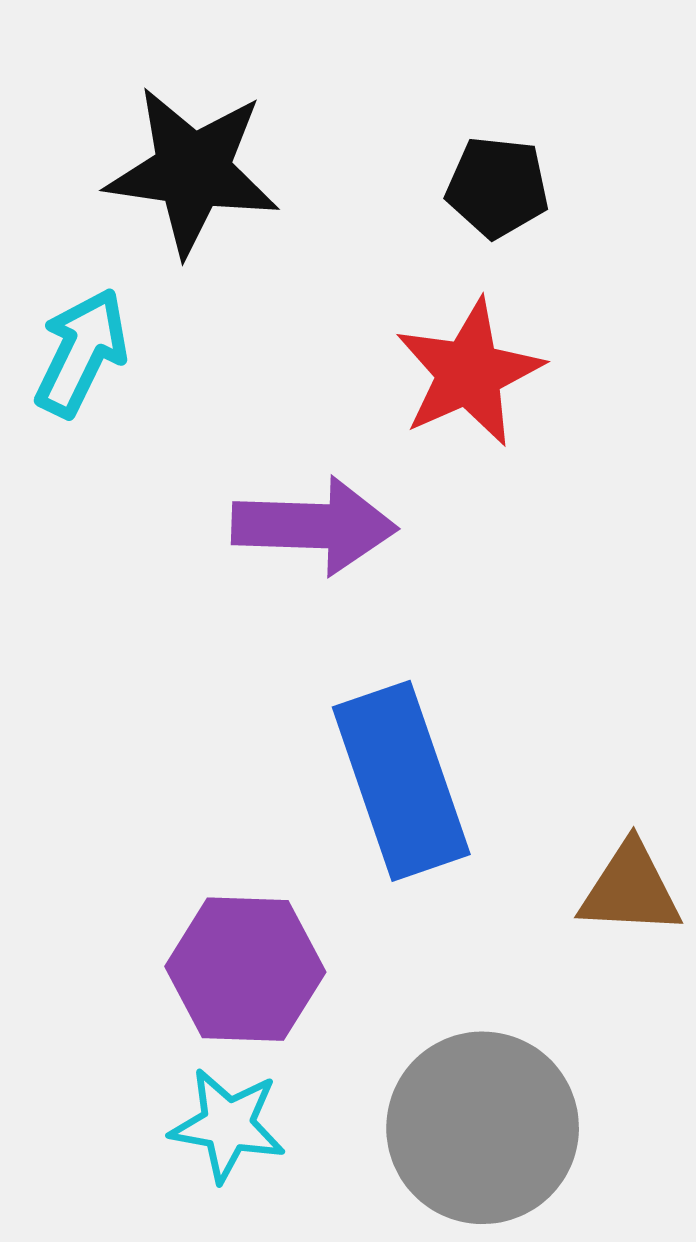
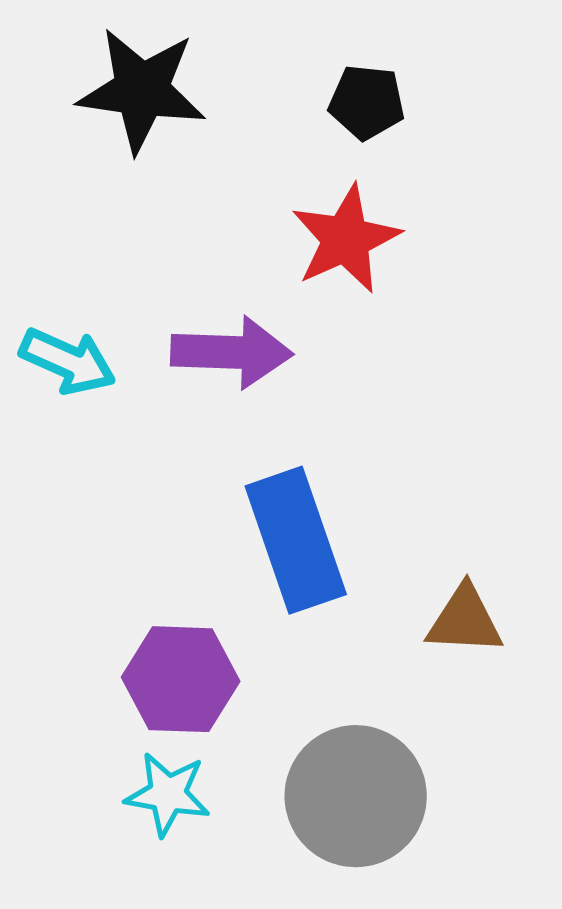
cyan arrow: (81, 352) -> (68, 361), moved, turned 88

